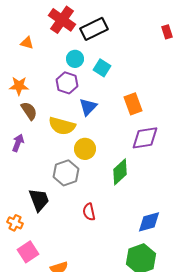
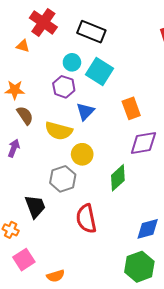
red cross: (62, 20) -> (43, 22), moved
black rectangle: (94, 29) -> (91, 32), turned 48
cyan square: (102, 68) -> (100, 72), size x1.5
red semicircle: (89, 212) -> (86, 219), size x1.6

